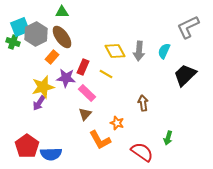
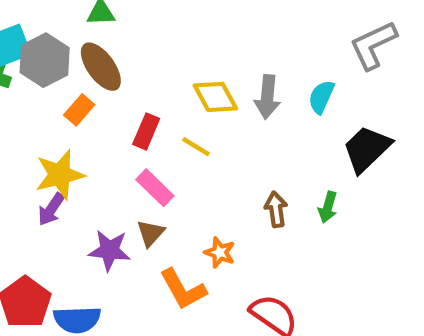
purple star: (66, 78) -> (109, 250), moved
green arrow: (168, 138) -> (328, 207), moved

